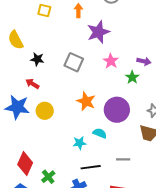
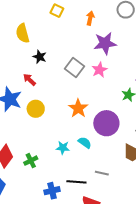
pink star: (111, 61) -> (99, 70), moved
black line: (91, 167) -> (76, 182), moved
green cross: (48, 177) -> (31, 161), moved

